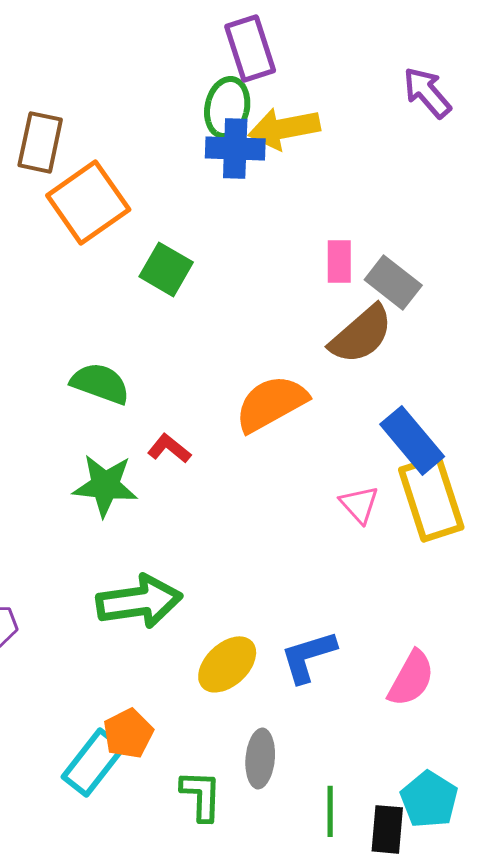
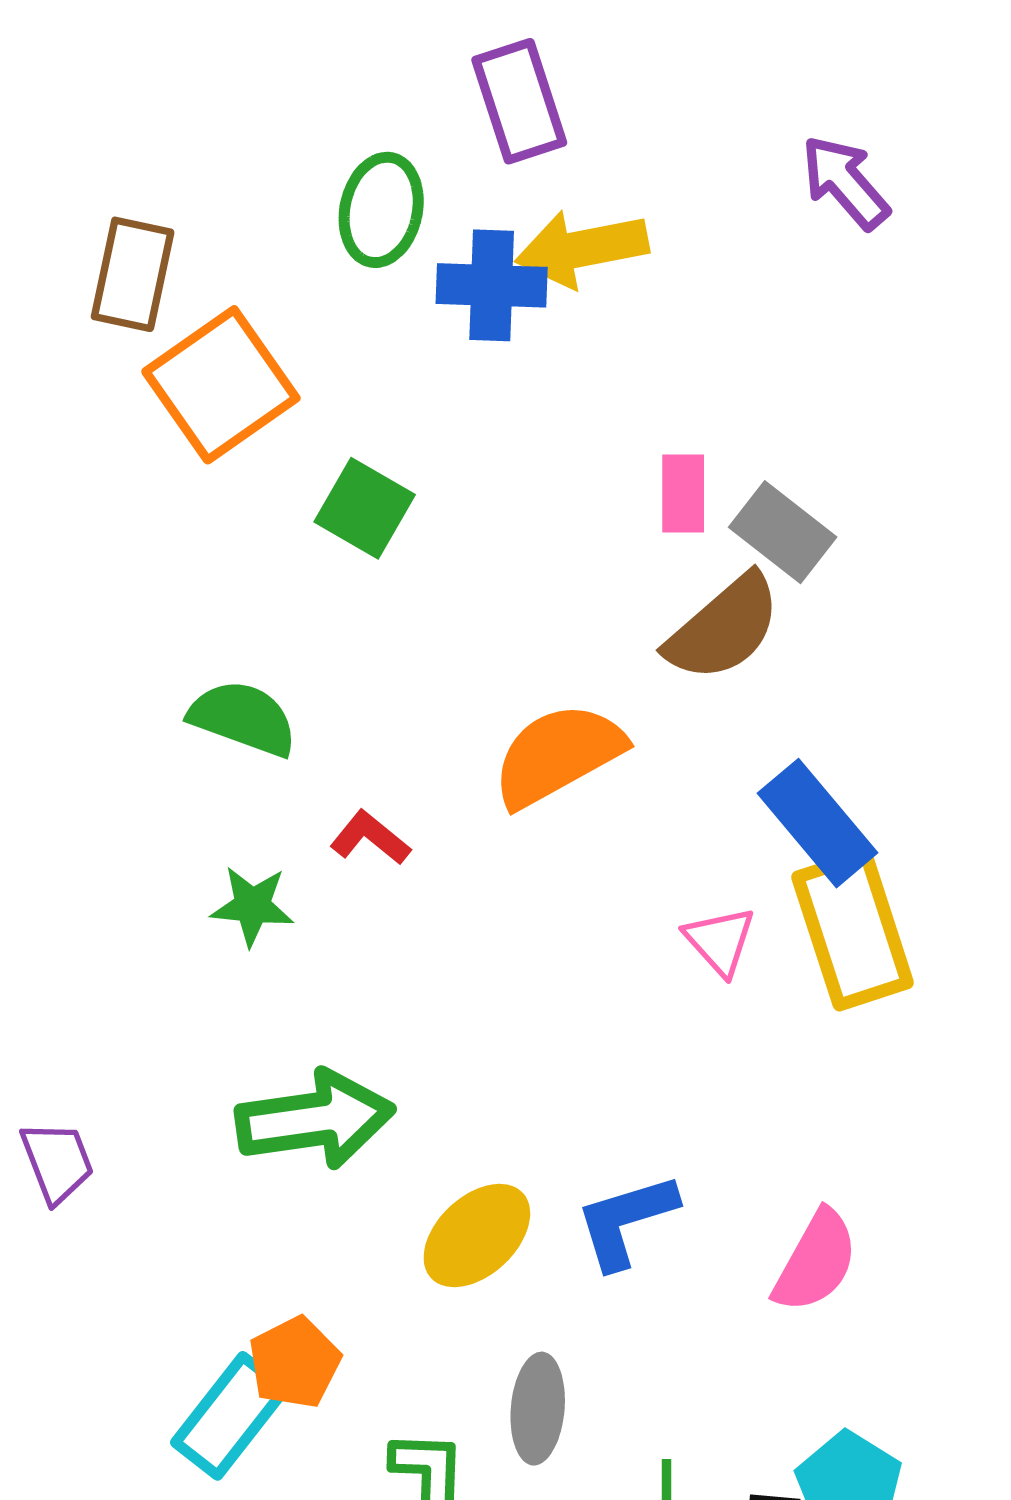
green ellipse: (227, 107) -> (381, 210), moved
green star: (105, 485) -> (252, 906), size x0.7

